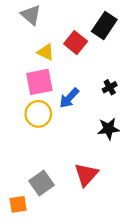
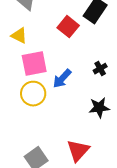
yellow triangle: (46, 52) -> (19, 36), moved

